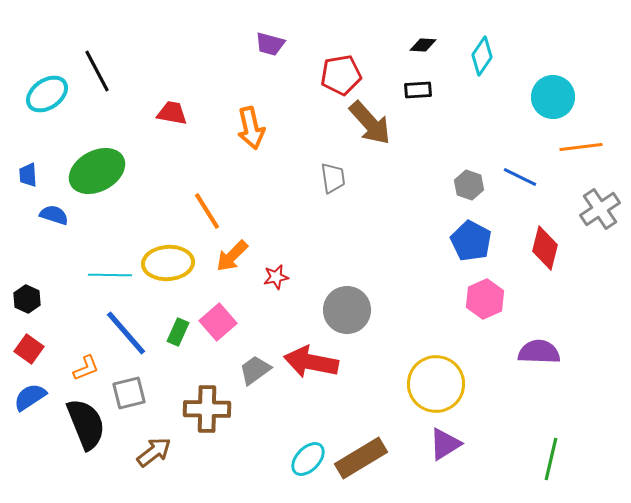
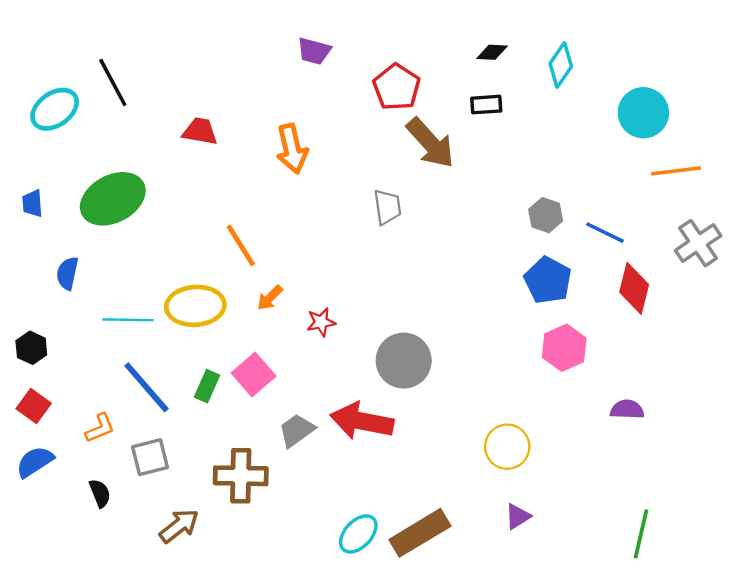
red pentagon: (341, 75) -> (397, 87), turned -30
blue line: (520, 177) -> (605, 233), moved
blue semicircle: (54, 215) -> (67, 273), moved, turned -96
orange arrow: (232, 256) -> (270, 298), size x0.7
purple semicircle: (539, 352) -> (627, 409), size x0.7
yellow circle: (436, 384) -> (507, 447), size x0.7
black semicircle: (86, 424) -> (100, 493), size x0.5
purple triangle: (445, 444) -> (518, 516), size x0.7

